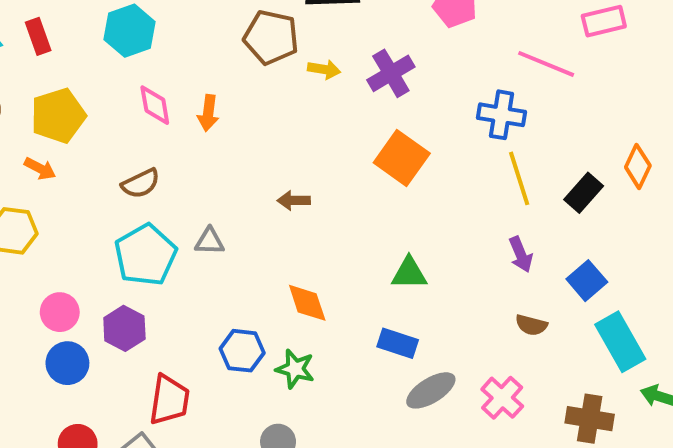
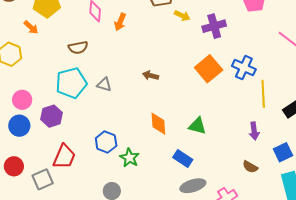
blue cross: (502, 115) -> (244, 68), moved
orange diamond: (307, 303) -> (158, 124), moved

